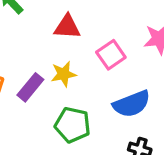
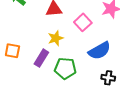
purple rectangle: (30, 87) -> (41, 58), moved

